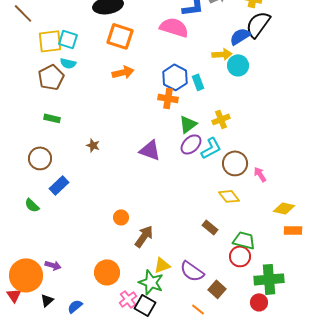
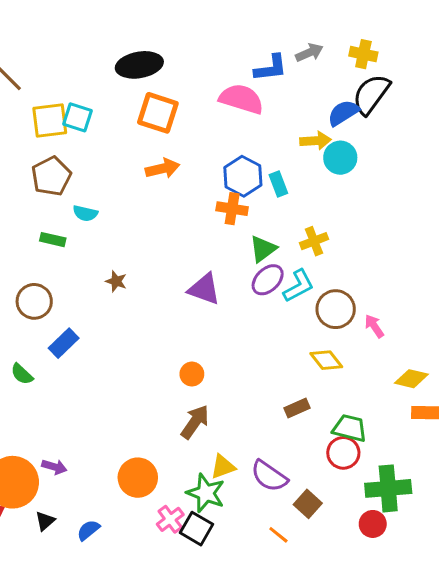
cyan semicircle: (68, 63) -> (85, 213), moved
orange circle: (121, 217) -> (192, 374), moved
brown rectangle: (210, 227) -> (297, 408), turned -63

